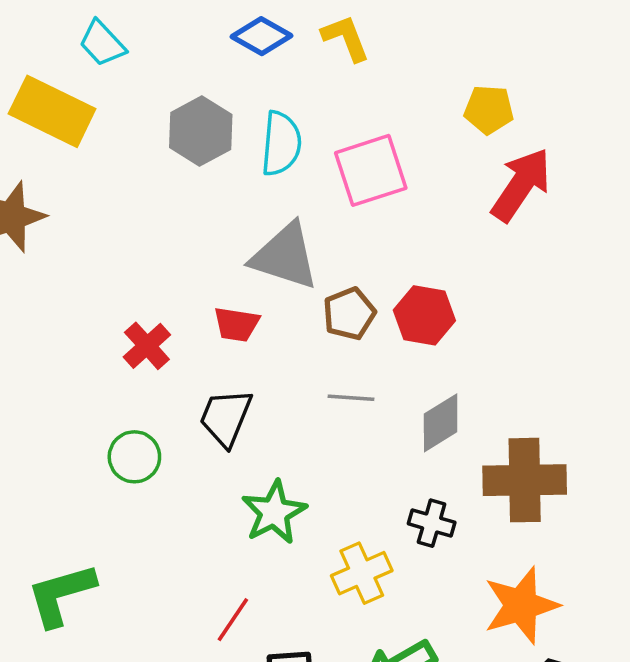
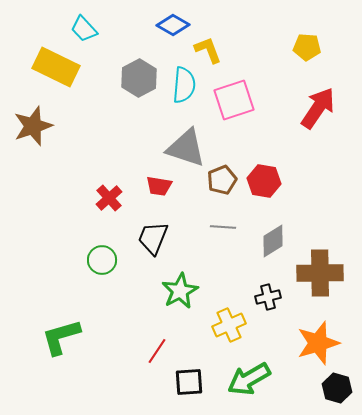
yellow L-shape: (346, 38) -> (208, 50), moved
yellow pentagon: (489, 110) -> (307, 47), moved
black cross: (432, 523) -> (268, 297), turned -30

